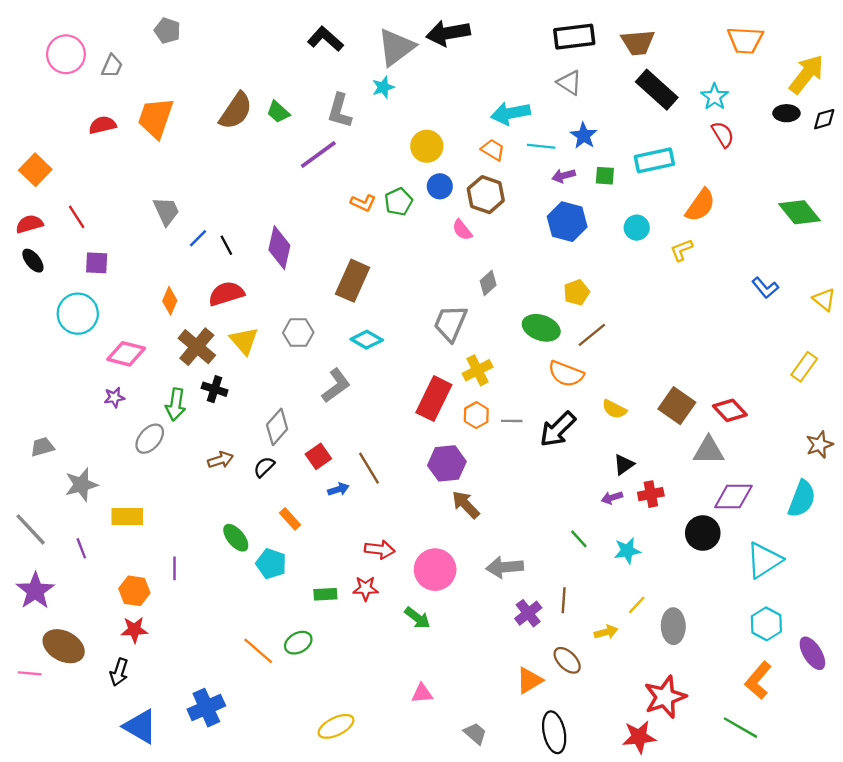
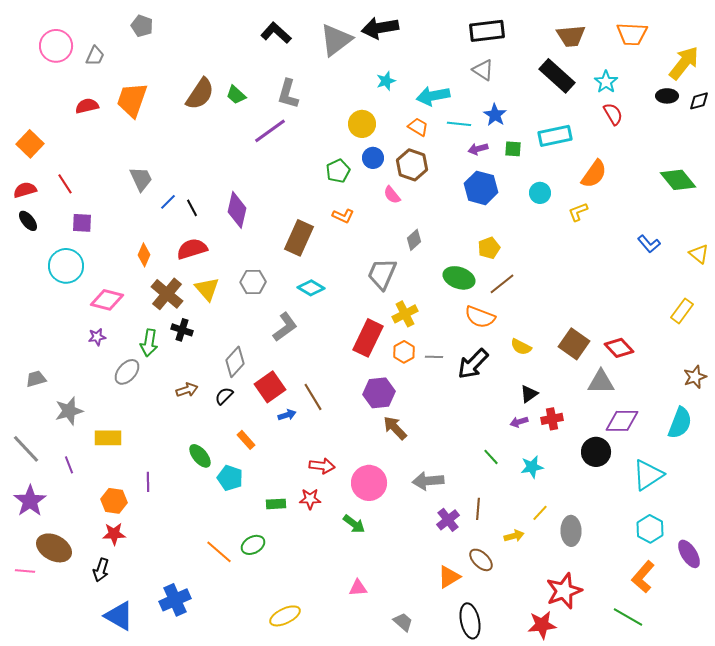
brown trapezoid: (638, 42) -> (571, 36), moved
cyan star: (383, 87) -> (386, 81), moved
orange L-shape: (363, 203) -> (343, 216), moved
red square: (318, 456) -> (270, 387), size x1.4

